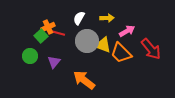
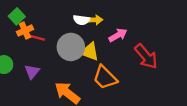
white semicircle: (79, 18) -> (81, 20), moved, turned -112
green square: (41, 36) -> (17, 16), moved
orange trapezoid: (121, 53) -> (105, 78), moved

